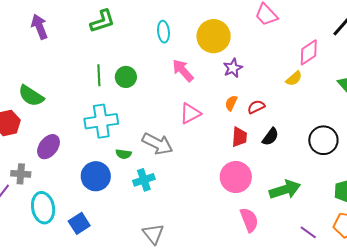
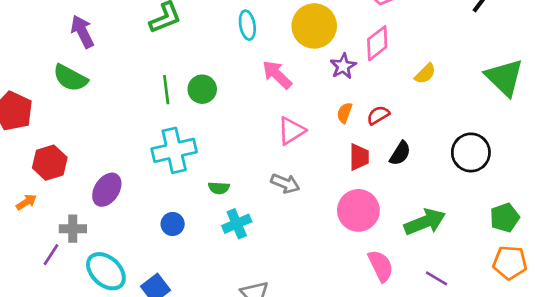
pink diamond: (309, 52) -> (377, 43), moved
green semicircle: (31, 96) -> (70, 78), moved
gray arrow: (157, 144) -> (285, 183), moved, size x0.7
green semicircle: (124, 154) -> (219, 188), moved
blue circle: (96, 176) -> (173, 224), size x0.6
cyan ellipse: (43, 208) -> (106, 271), turned -32
purple line: (308, 232) -> (436, 278), moved

